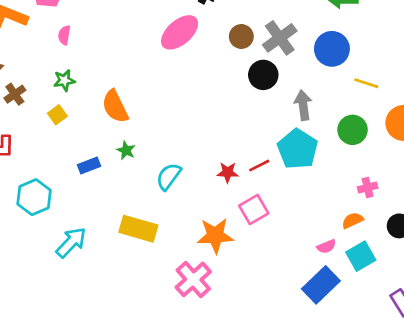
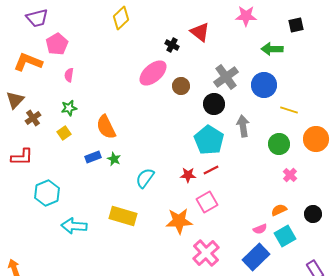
brown circle: (241, 36) -> (181, 86), moved
cyan pentagon: (298, 149) -> (209, 140), moved
blue rectangle: (89, 166) -> (93, 157), moved
pink cross: (368, 187) -> (290, 175), moved, turned -32
cyan arrow: (71, 242) -> (74, 226), turned -130
pink cross: (193, 279) -> (206, 253), moved

